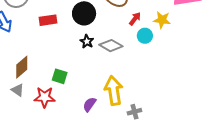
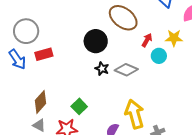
red rectangle: (48, 20) -> (44, 54), moved
green square: (60, 76) -> (79, 106), turned 35

